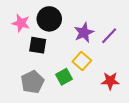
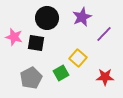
pink star: (21, 23) -> (14, 37), moved
purple star: (84, 33) -> (82, 17), moved

